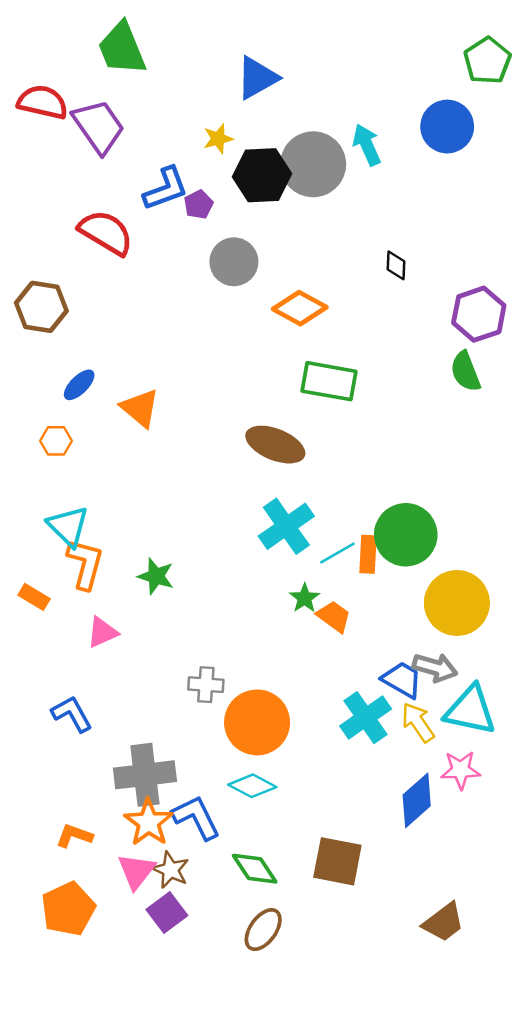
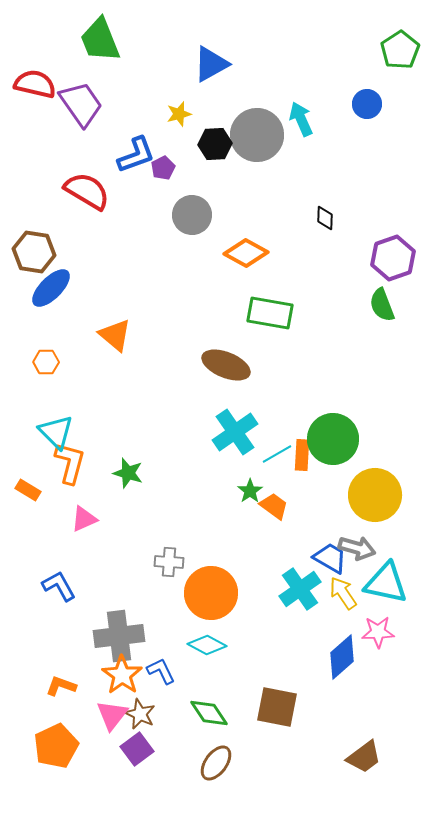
blue circle: (447, 127) -> (367, 104), size x0.7
black hexagon: (262, 175) -> (215, 144), size x0.7
blue ellipse: (79, 385) -> (51, 288), moved, size x1.5
blue L-shape: (196, 817) -> (161, 671), size x0.7

